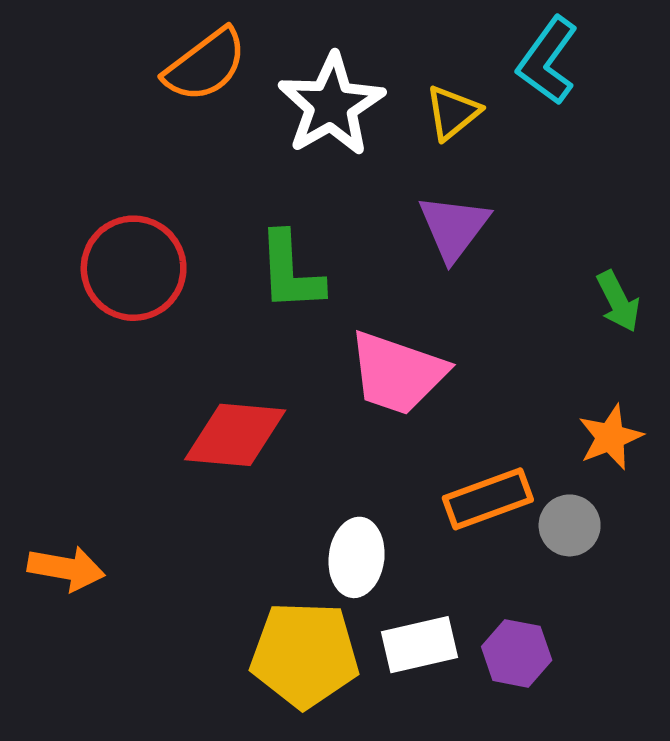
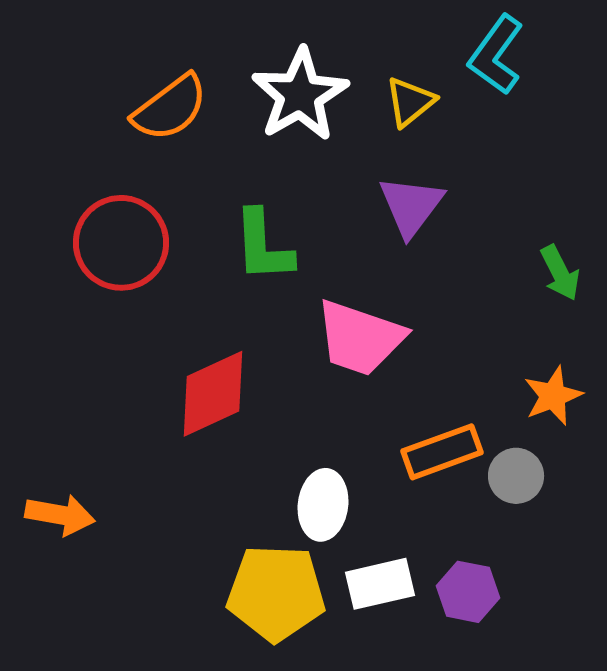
orange semicircle: (205, 65) -> (170, 108), moved
red diamond: (235, 435) -> (213, 394), turned -30

